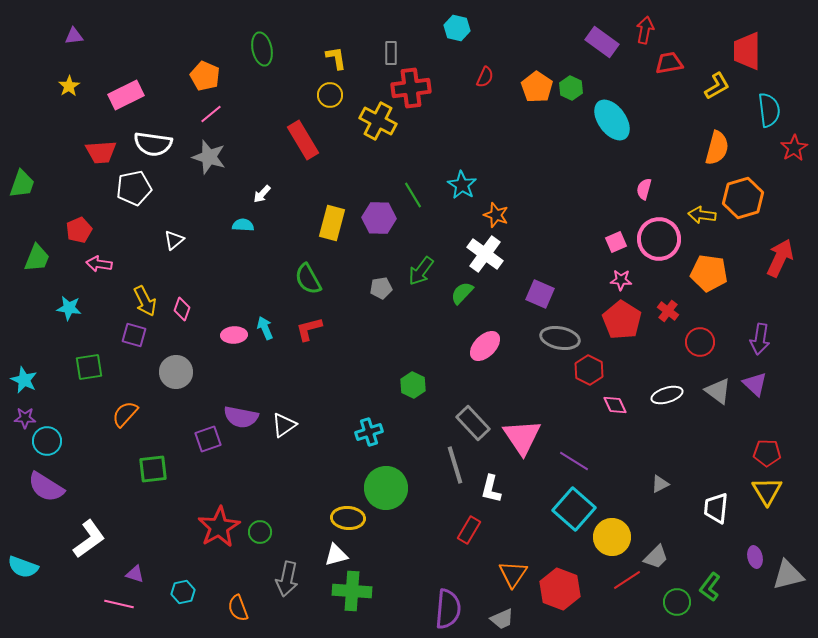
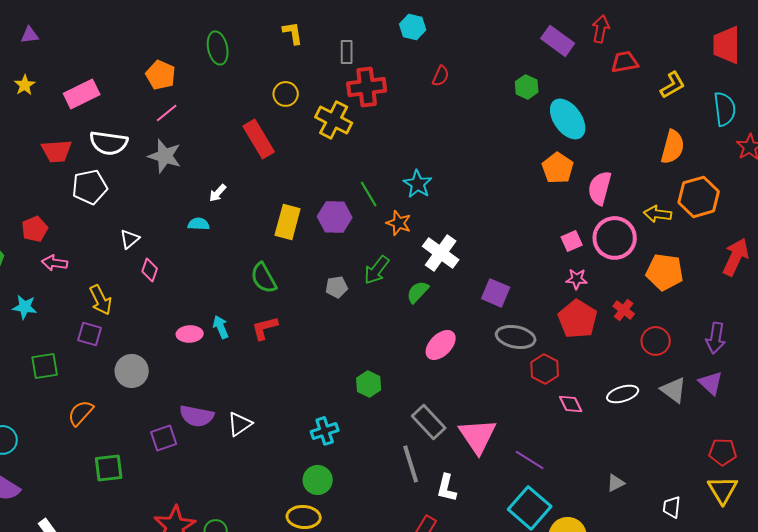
red trapezoid: (747, 51) -> (727, 45), moved
yellow L-shape: (336, 58) -> (293, 33), moved
orange pentagon: (537, 87) -> (558, 168), moved
pink semicircle: (644, 189) -> (600, 188), size x1.6
orange star: (496, 215) -> (399, 223), moved
pink diamond: (182, 309) -> (150, 270), moved
green circle: (386, 488) -> (318, 480), moved, size x0.7
white trapezoid: (716, 508) -> (672, 507), size x0.7

